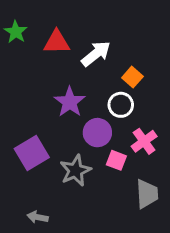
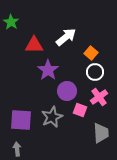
red triangle: (57, 42) -> (34, 45), moved
white circle: (121, 105) -> (95, 72), moved
purple square: (32, 153) -> (21, 120), moved, turned 35
gray arrow: (38, 217) -> (17, 149), moved, turned 72

